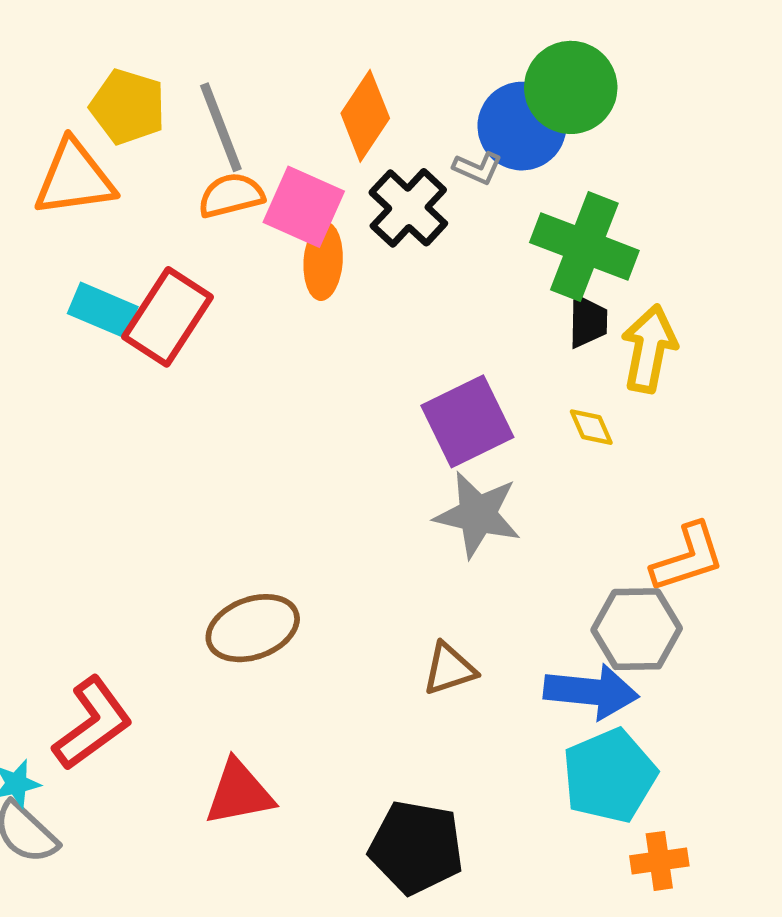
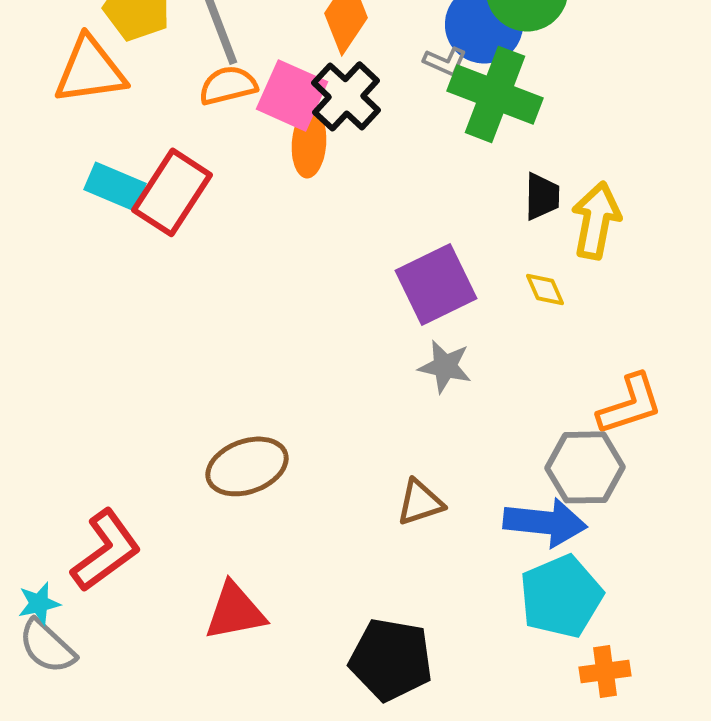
black cross: (408, 208) -> (346, 96), moved
green cross: (584, 246) -> (495, 94), moved
gray star: (478, 515) -> (445, 366), size x0.7

